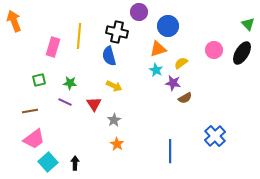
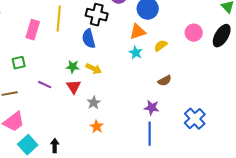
green star: (70, 83) -> (73, 67), moved
purple star: (173, 83) -> (152, 108), moved

